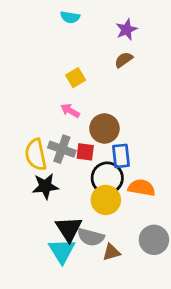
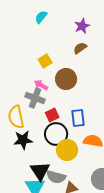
cyan semicircle: (70, 17) -> (41, 17), turned 120
brown circle: (104, 129) -> (66, 79), moved
gray cross: (62, 149) -> (35, 98), moved
red square: (85, 152) -> (52, 115), turned -32
black circle: (107, 178) -> (56, 134), moved

